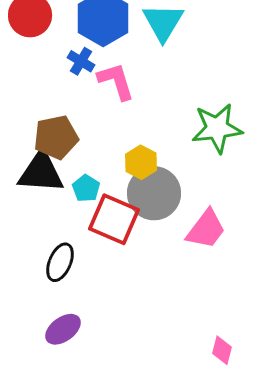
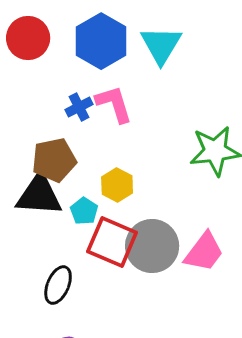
blue cross: (81, 61) -> (79, 107), moved, turned 32
yellow hexagon: (141, 162) -> (117, 185), moved
gray circle: (154, 193) -> (152, 246), moved

